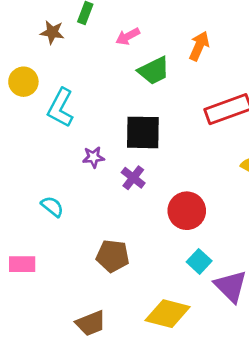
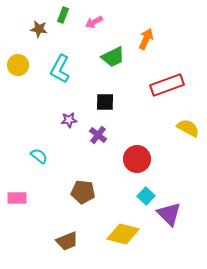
pink arrow: (128, 36) -> (94, 22), moved
cyan L-shape: (60, 108) -> (60, 69), moved
black square: (143, 132) -> (105, 102), size x0.7

